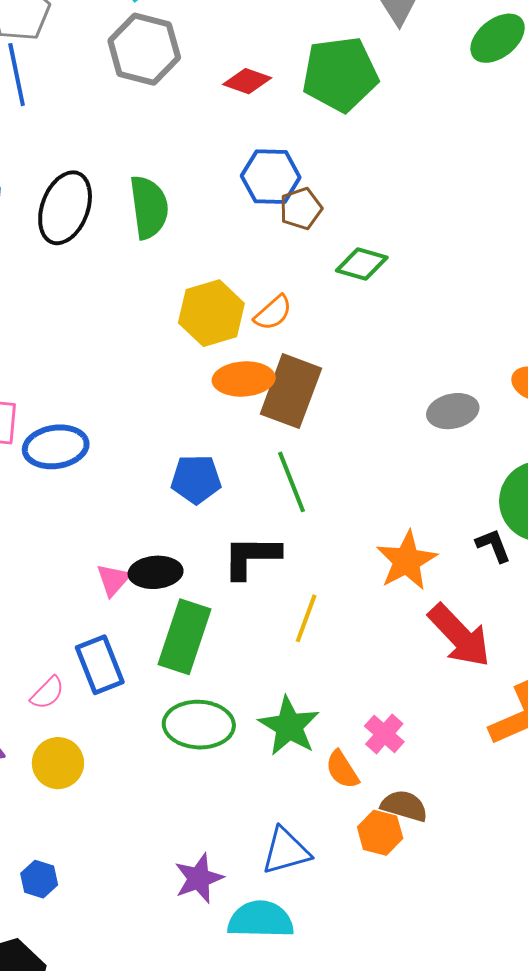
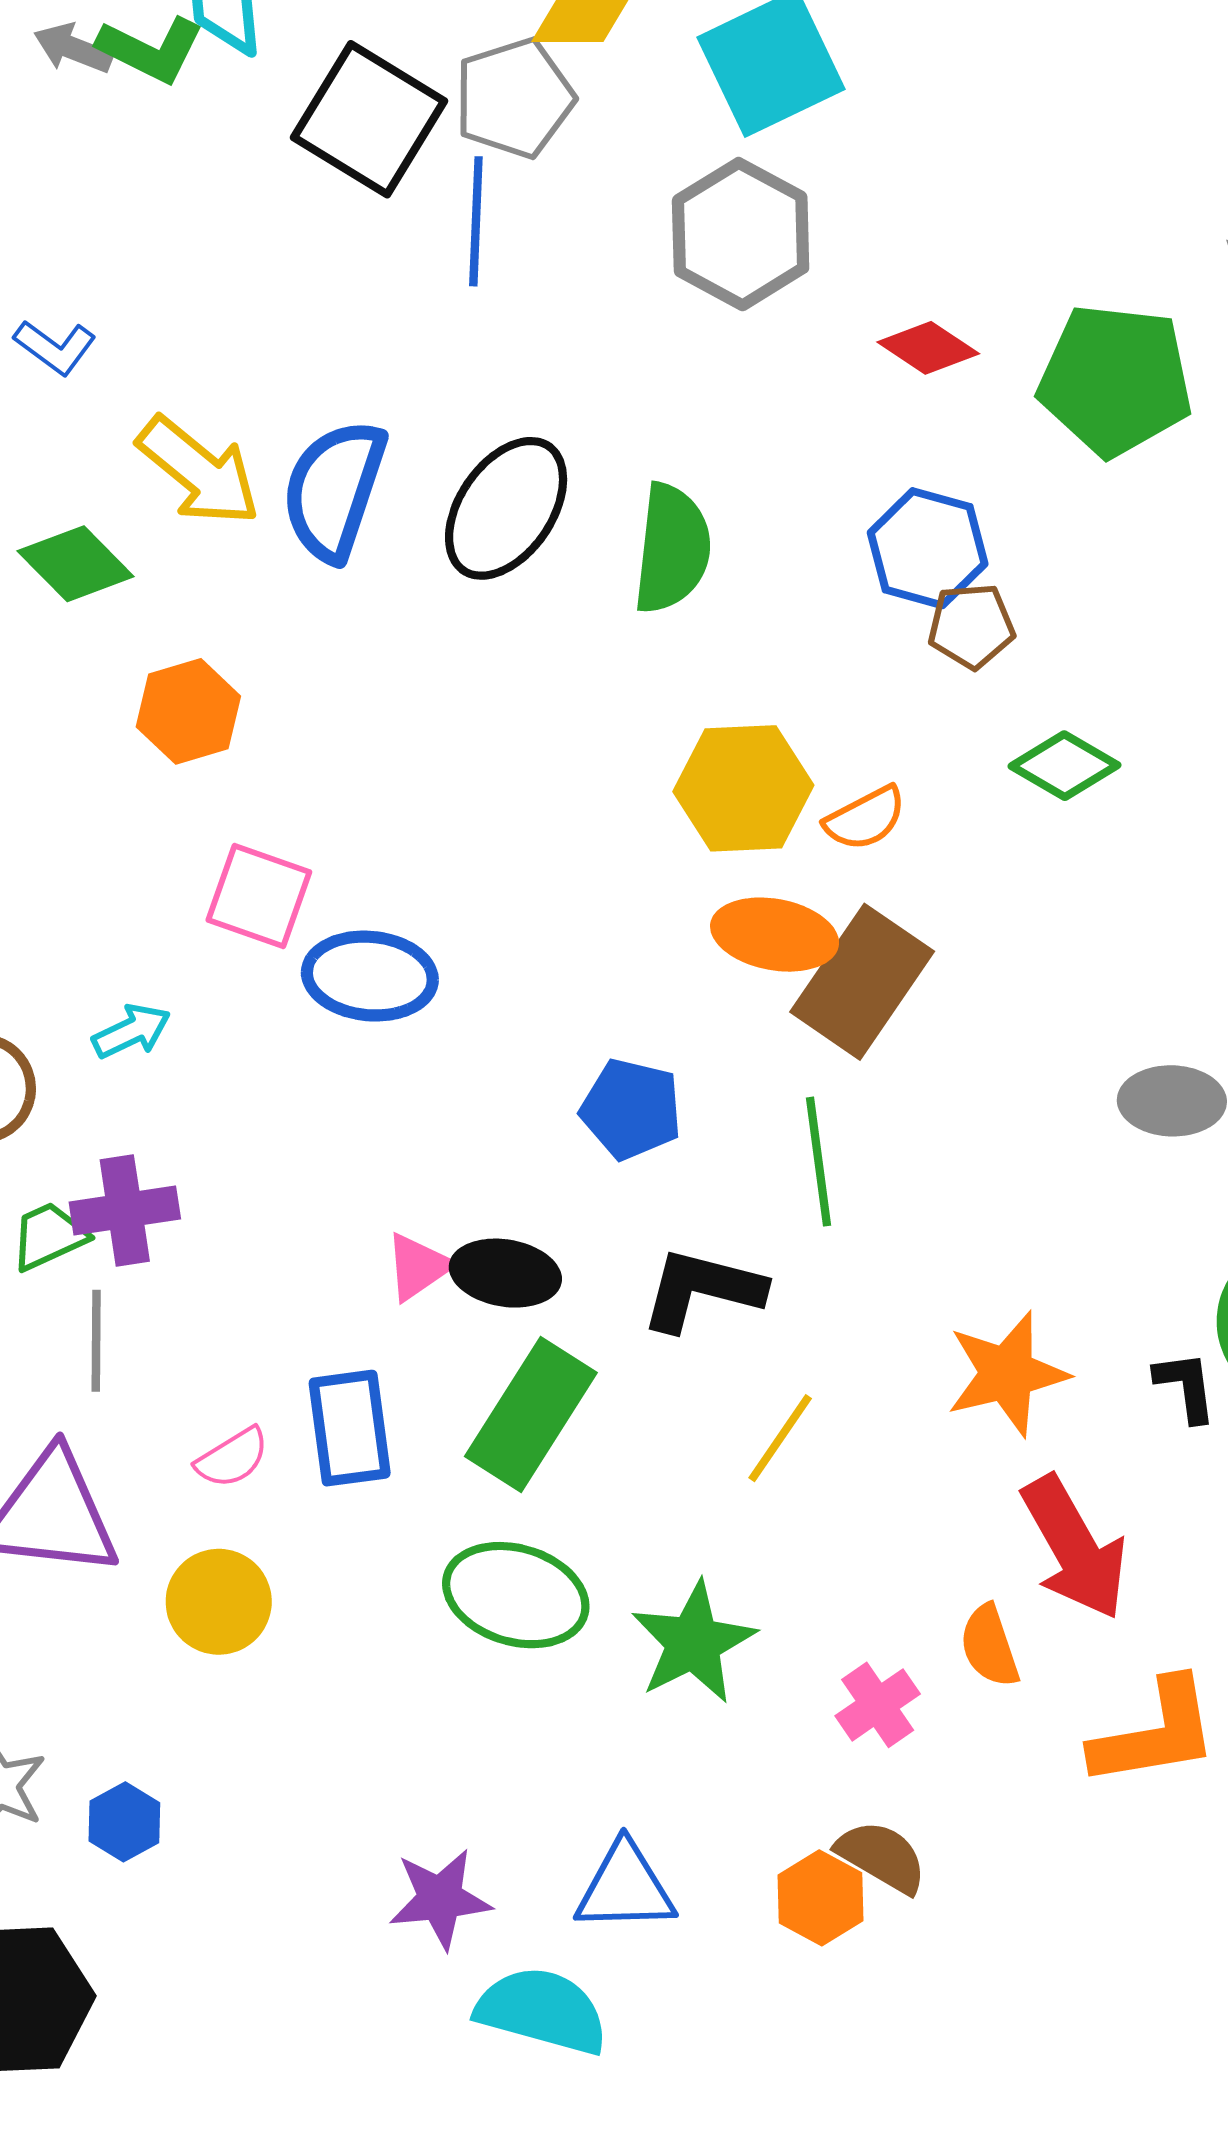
orange semicircle: (342, 770) -> (989, 1646), moved

